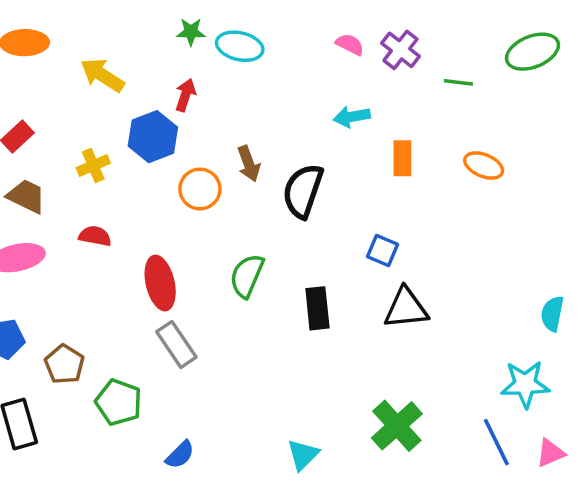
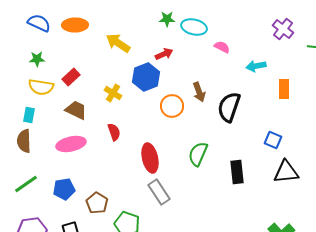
pink semicircle: (350, 44) -> (222, 47), moved
red arrow: (185, 95) -> (164, 54), turned 48
yellow cross: (93, 166) -> (113, 93), turned -36
red semicircle: (95, 236) -> (114, 132), turned 60

